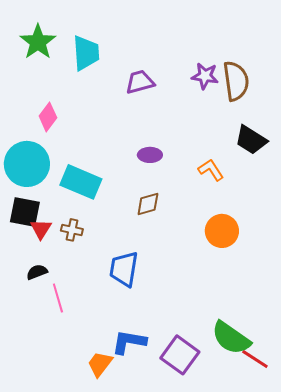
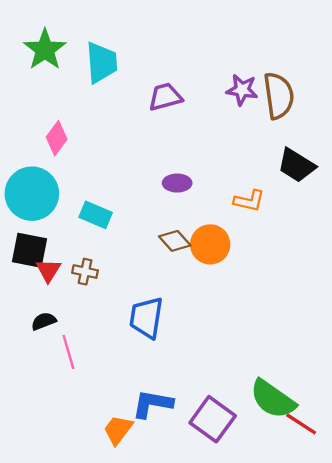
orange L-shape: (211, 170) -> (249, 201), turned 136
cyan rectangle: (81, 182) -> (96, 215), size x0.7
brown diamond: (148, 204) -> (175, 241), turned 64
orange circle: (222, 231) -> (210, 244), moved

